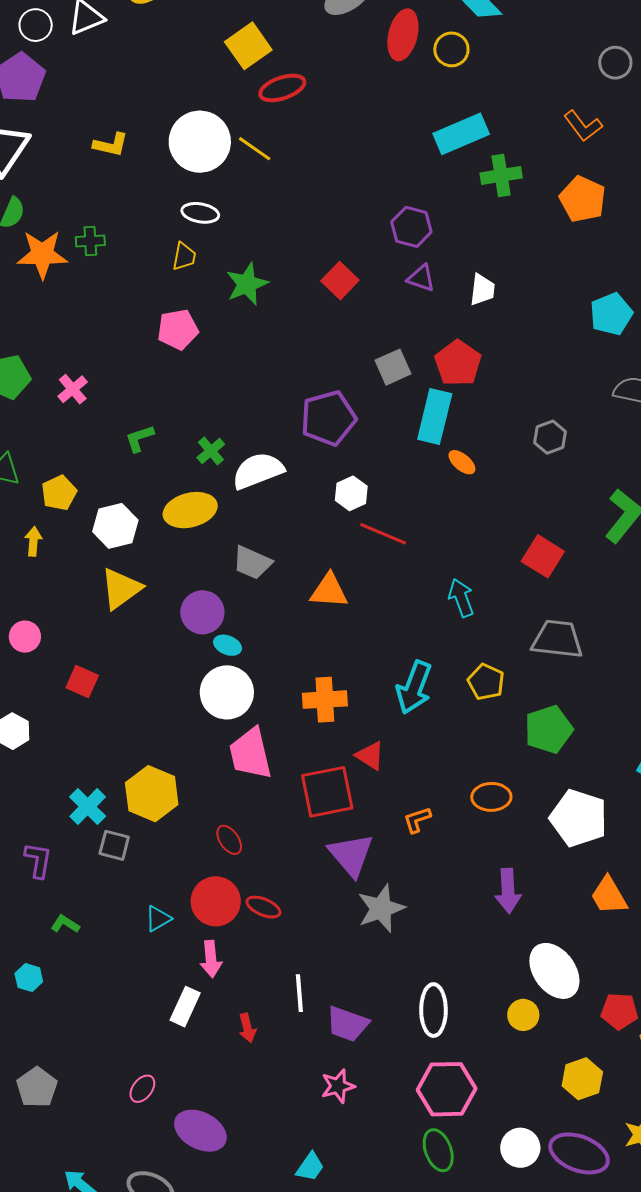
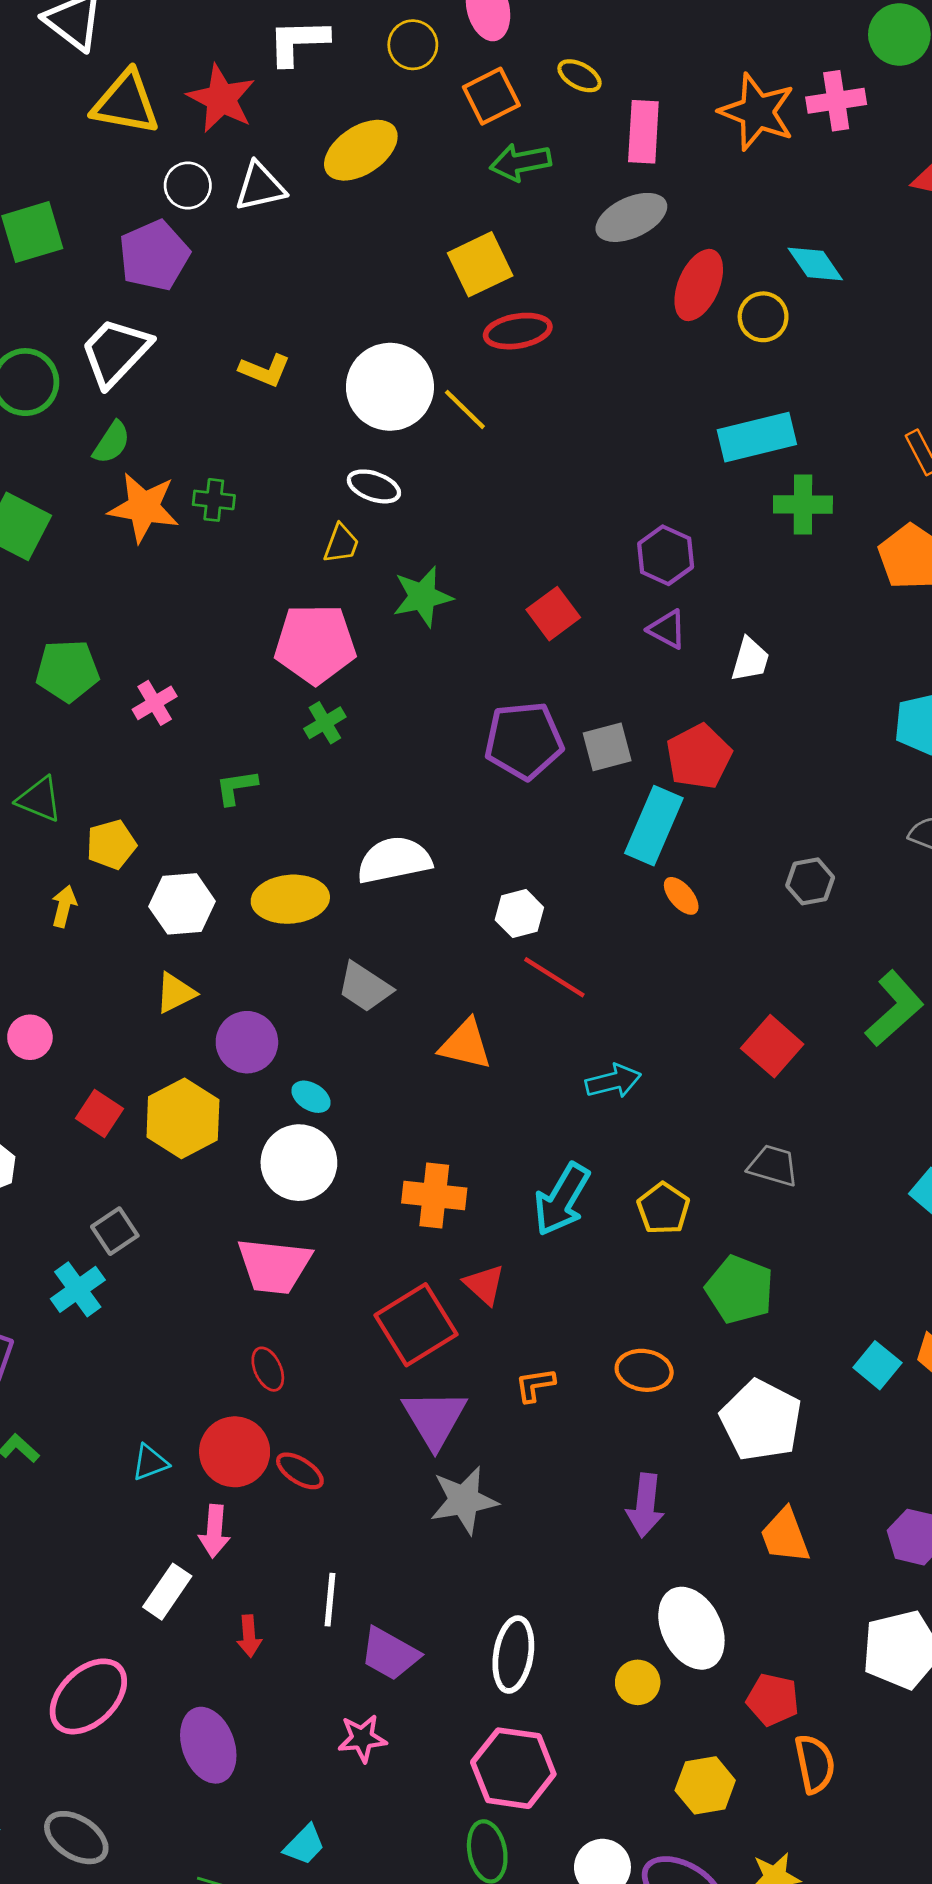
pink pentagon: (178, 329) -> (315, 644), size x1.4
purple pentagon: (328, 418) -> (524, 741), moved
green cross: (211, 451) -> (325, 723), moved
yellow triangle: (121, 589) -> (175, 993), size x0.7
cyan arrow: (461, 598) -> (613, 1081), moved, turned 87
purple circle: (202, 612) -> (247, 1042), moved
gray trapezoid: (557, 639) -> (773, 1166), size x0.7
green pentagon: (549, 729) -> (740, 1289), turned 30
pink trapezoid: (250, 754) -> (274, 1266), moved, turned -80
red square: (327, 792) -> (416, 1325), turned -30
yellow hexagon: (152, 794) -> (183, 1118), moved
gray square: (114, 845) -> (115, 1231), moved, turned 32
pink ellipse: (142, 1089) -> (88, 1696), size x2.0
purple ellipse: (200, 1131) -> (208, 1745), moved, turned 33

